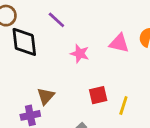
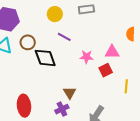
pink triangle: (119, 43) -> (112, 52), moved
red square: (98, 95) -> (106, 70), moved

